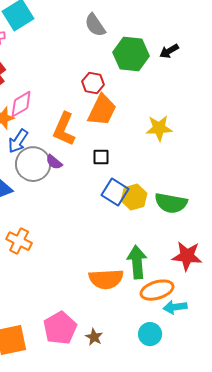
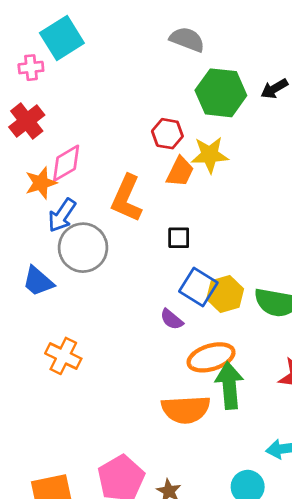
gray semicircle: (95, 25) -> (187, 39), moved, turned 145
orange trapezoid: (102, 110) -> (180, 172), size x0.7
yellow star: (159, 128) -> (210, 155), moved
purple semicircle: (54, 162) -> (172, 319), moved
orange ellipse: (157, 290) -> (211, 357), moved

